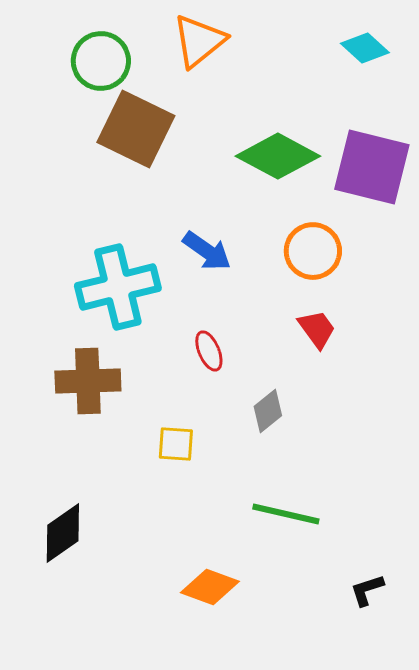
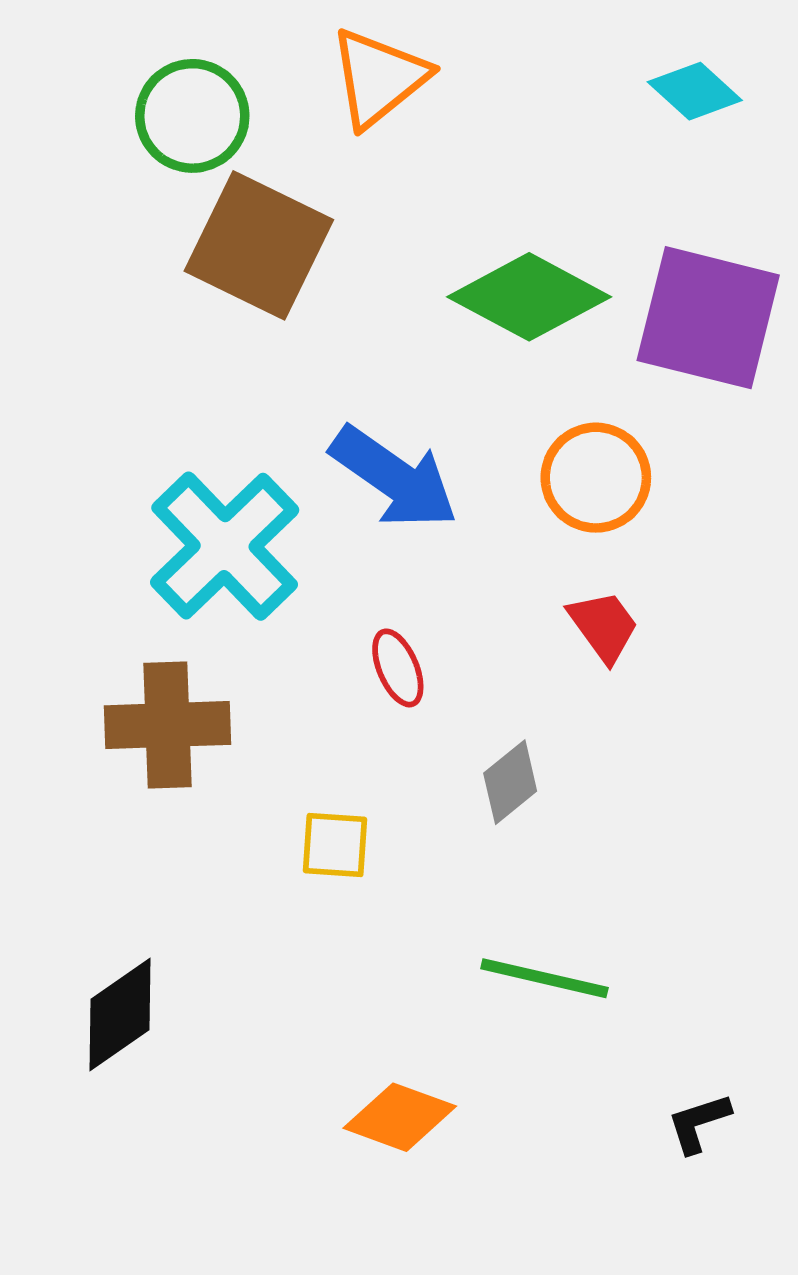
blue arrow: (207, 251) -> (394, 478), size x1.4
cyan cross: (118, 287) -> (225, 546), turned -30

